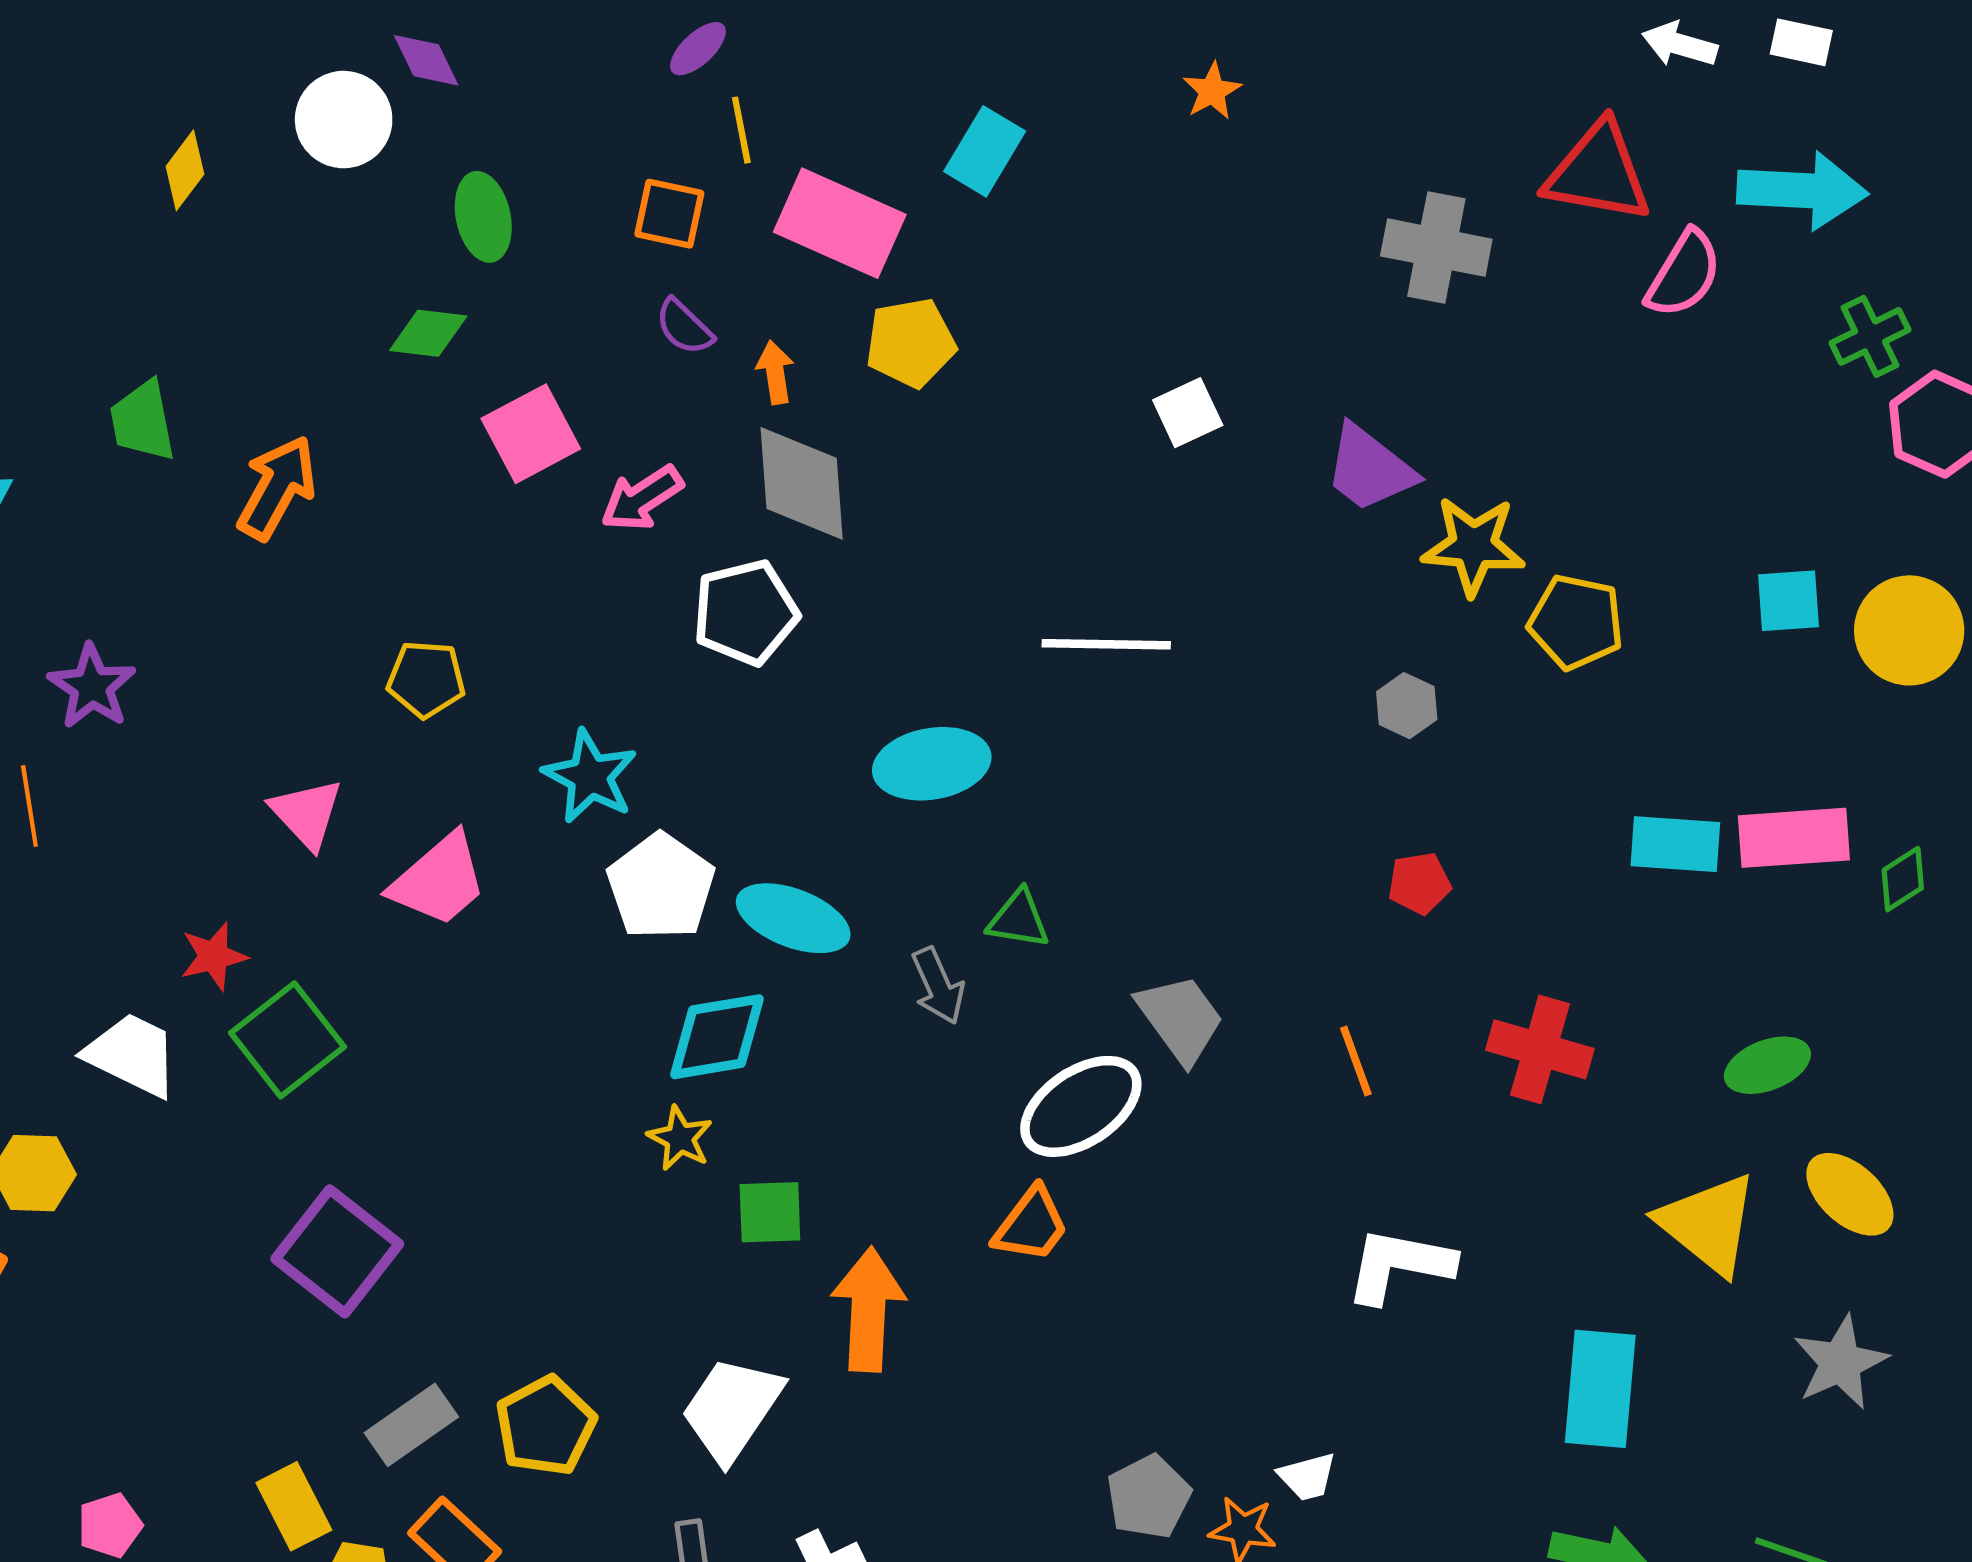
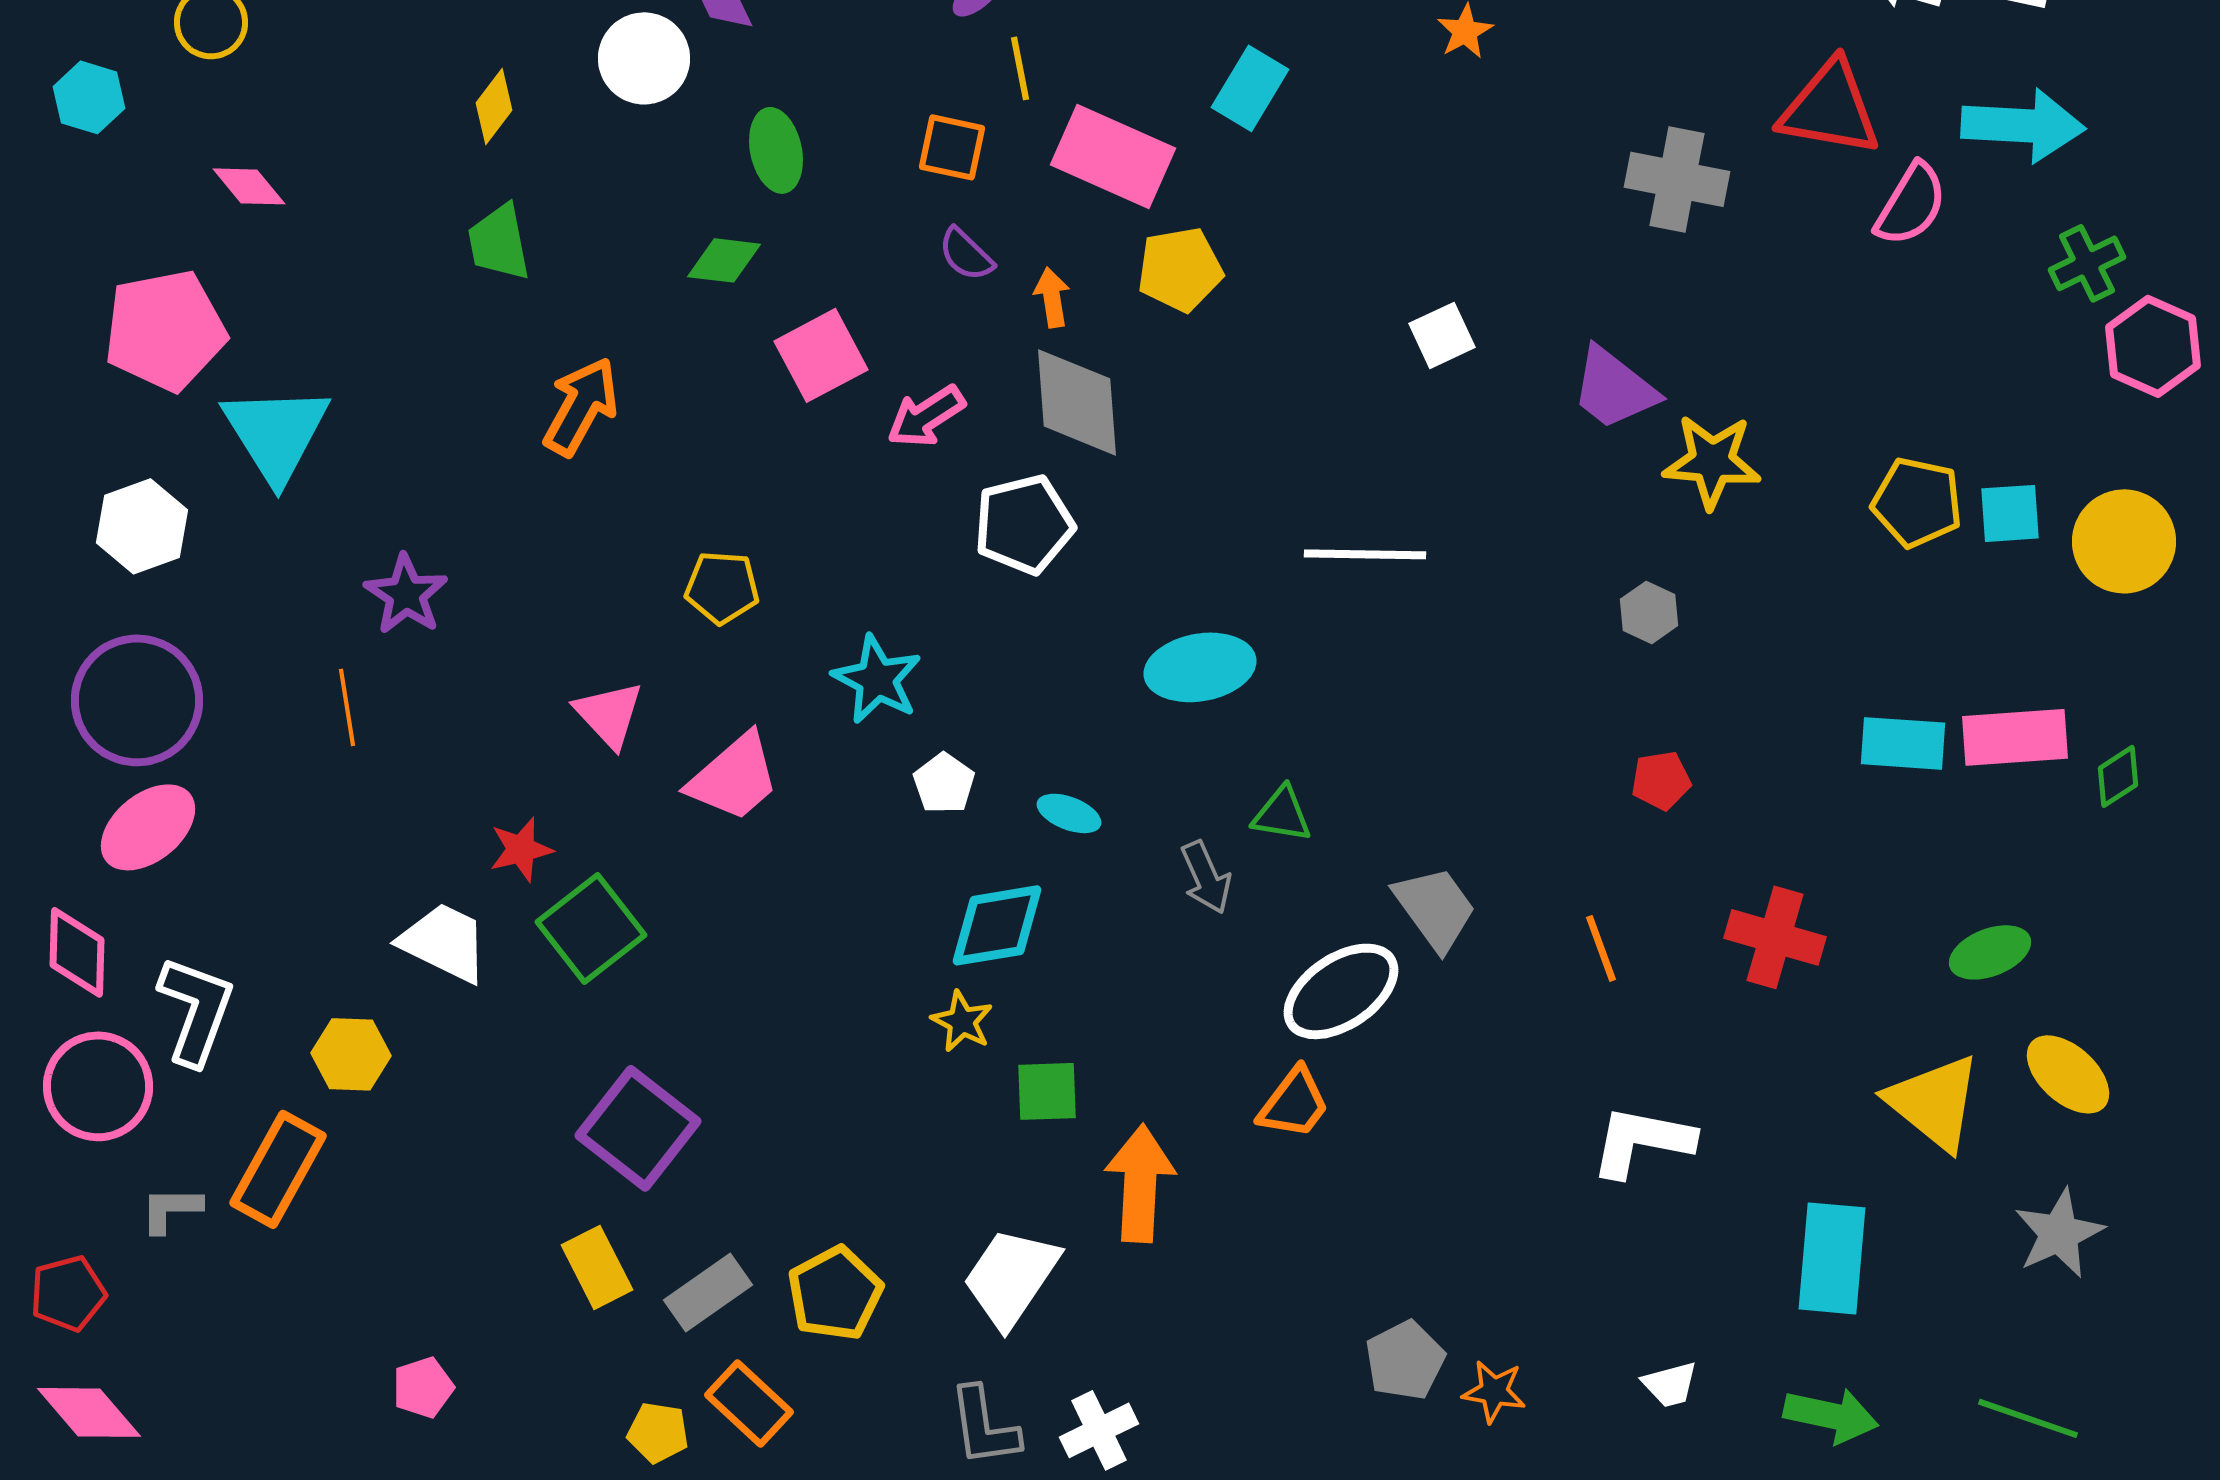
green trapezoid: (143, 421) -> (499, 242), moved
yellow pentagon: (1576, 622) -> (1917, 502), moved
white pentagon: (661, 886) -> (944, 783), size x0.6
cyan ellipse: (793, 918) -> (1069, 813), size x0.6
white trapezoid: (1307, 1477) -> (1670, 1384), moved
yellow rectangle: (294, 1506) -> (597, 1267), moved

